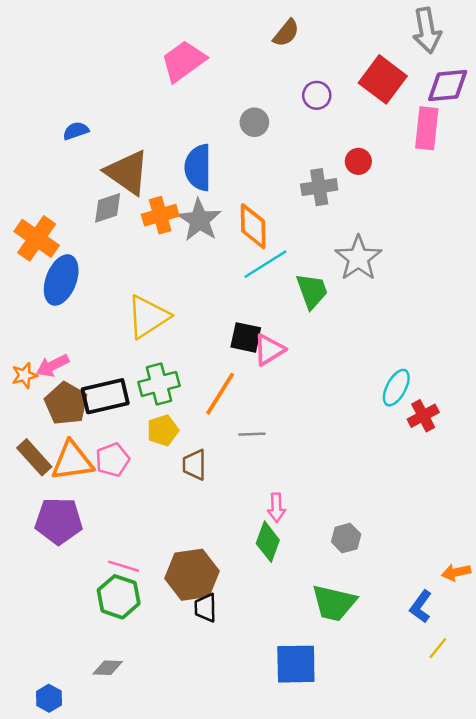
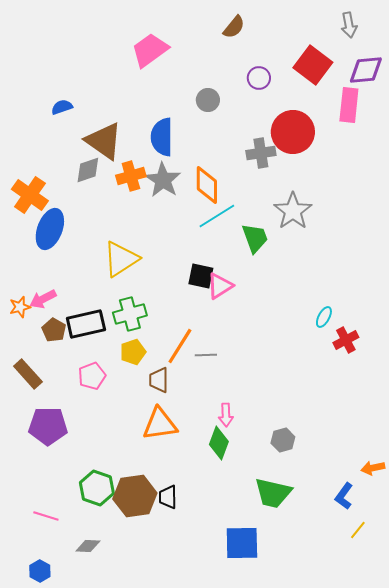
gray arrow: (427, 31) -> (349, 25), size x0.7
red circle: (358, 161) -> (293, 132), size x2.0
cyan ellipse: (396, 388) -> (324, 317), size x0.7
orange line: (220, 394) -> (180, 346), moved
brown pentagon: (66, 404) -> (54, 330), size x0.7
orange triangle: (72, 461) -> (160, 424), moved
pink line: (124, 566) -> (46, 516), moved
brown hexagon: (192, 575) -> (135, 496), moved

